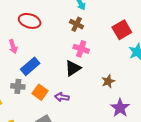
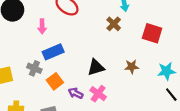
red square: (122, 30) -> (152, 33), moved, turned 30
pink cross: (81, 49) -> (98, 94), moved
brown star: (108, 81) -> (132, 67), moved

